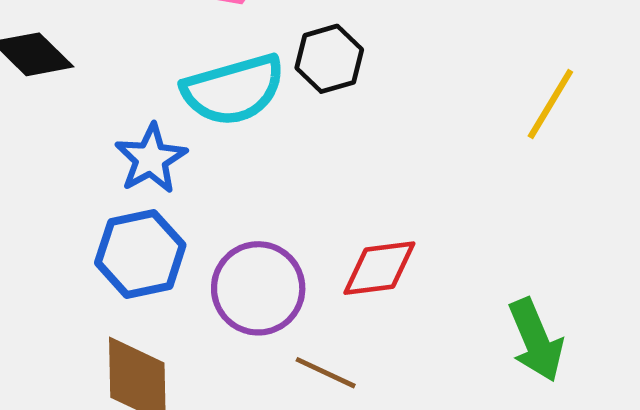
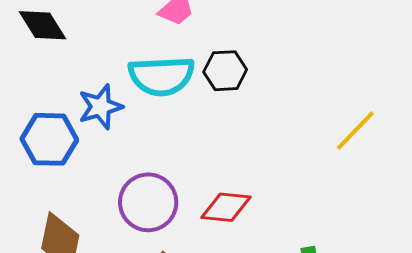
blue hexagon: (140, 254) -> (49, 139), moved

